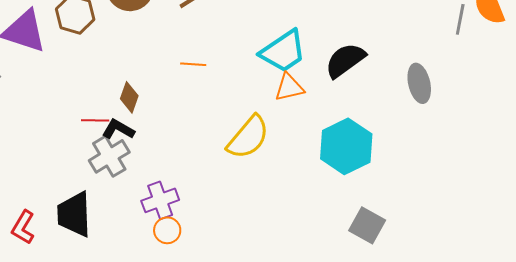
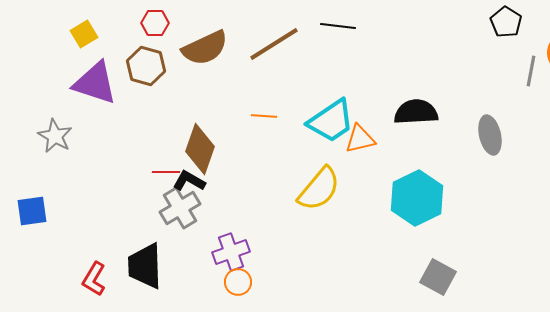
cyan trapezoid: (283, 51) -> (331, 121), moved
black semicircle: (345, 60) -> (416, 112), turned 33
brown diamond: (129, 97) -> (200, 149), size x1.6

